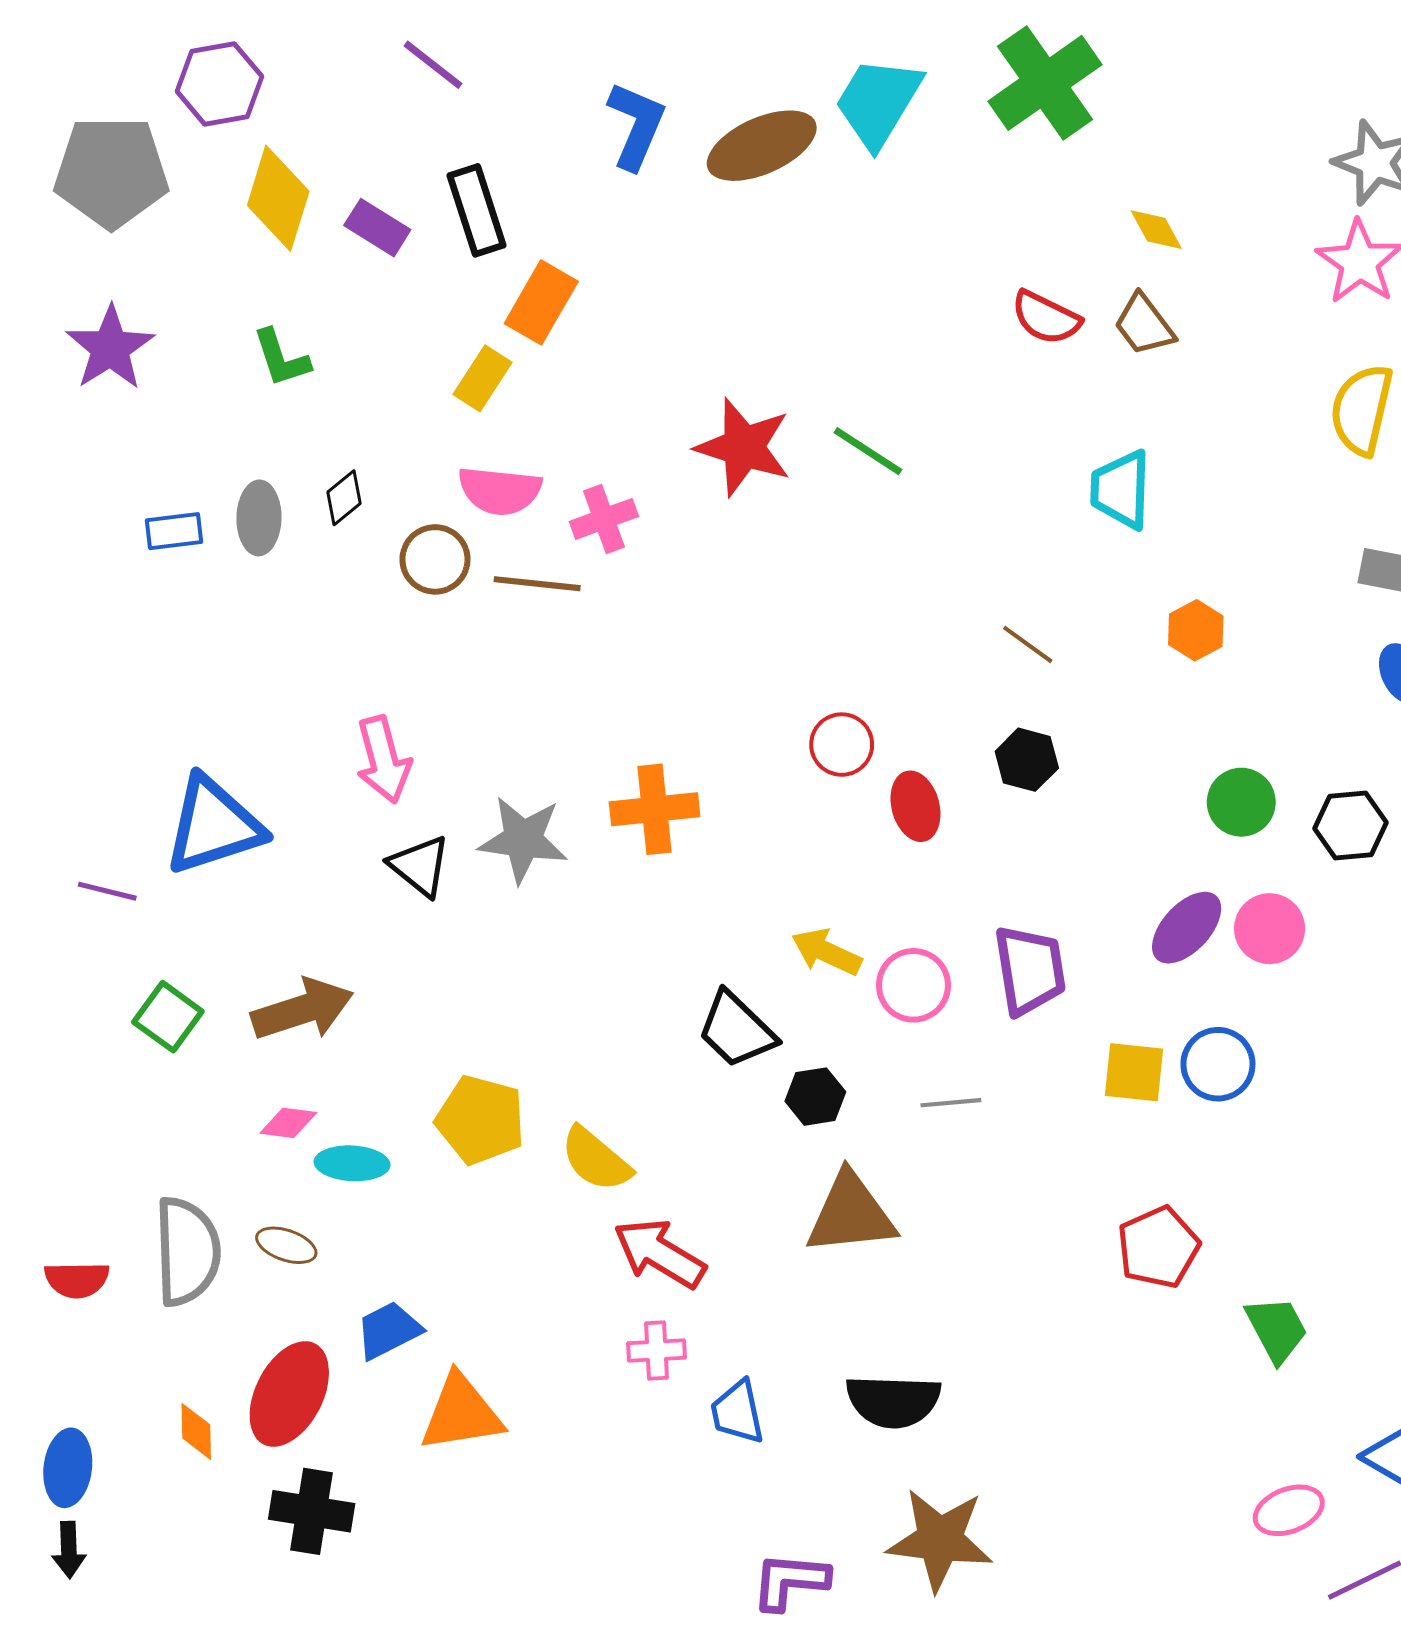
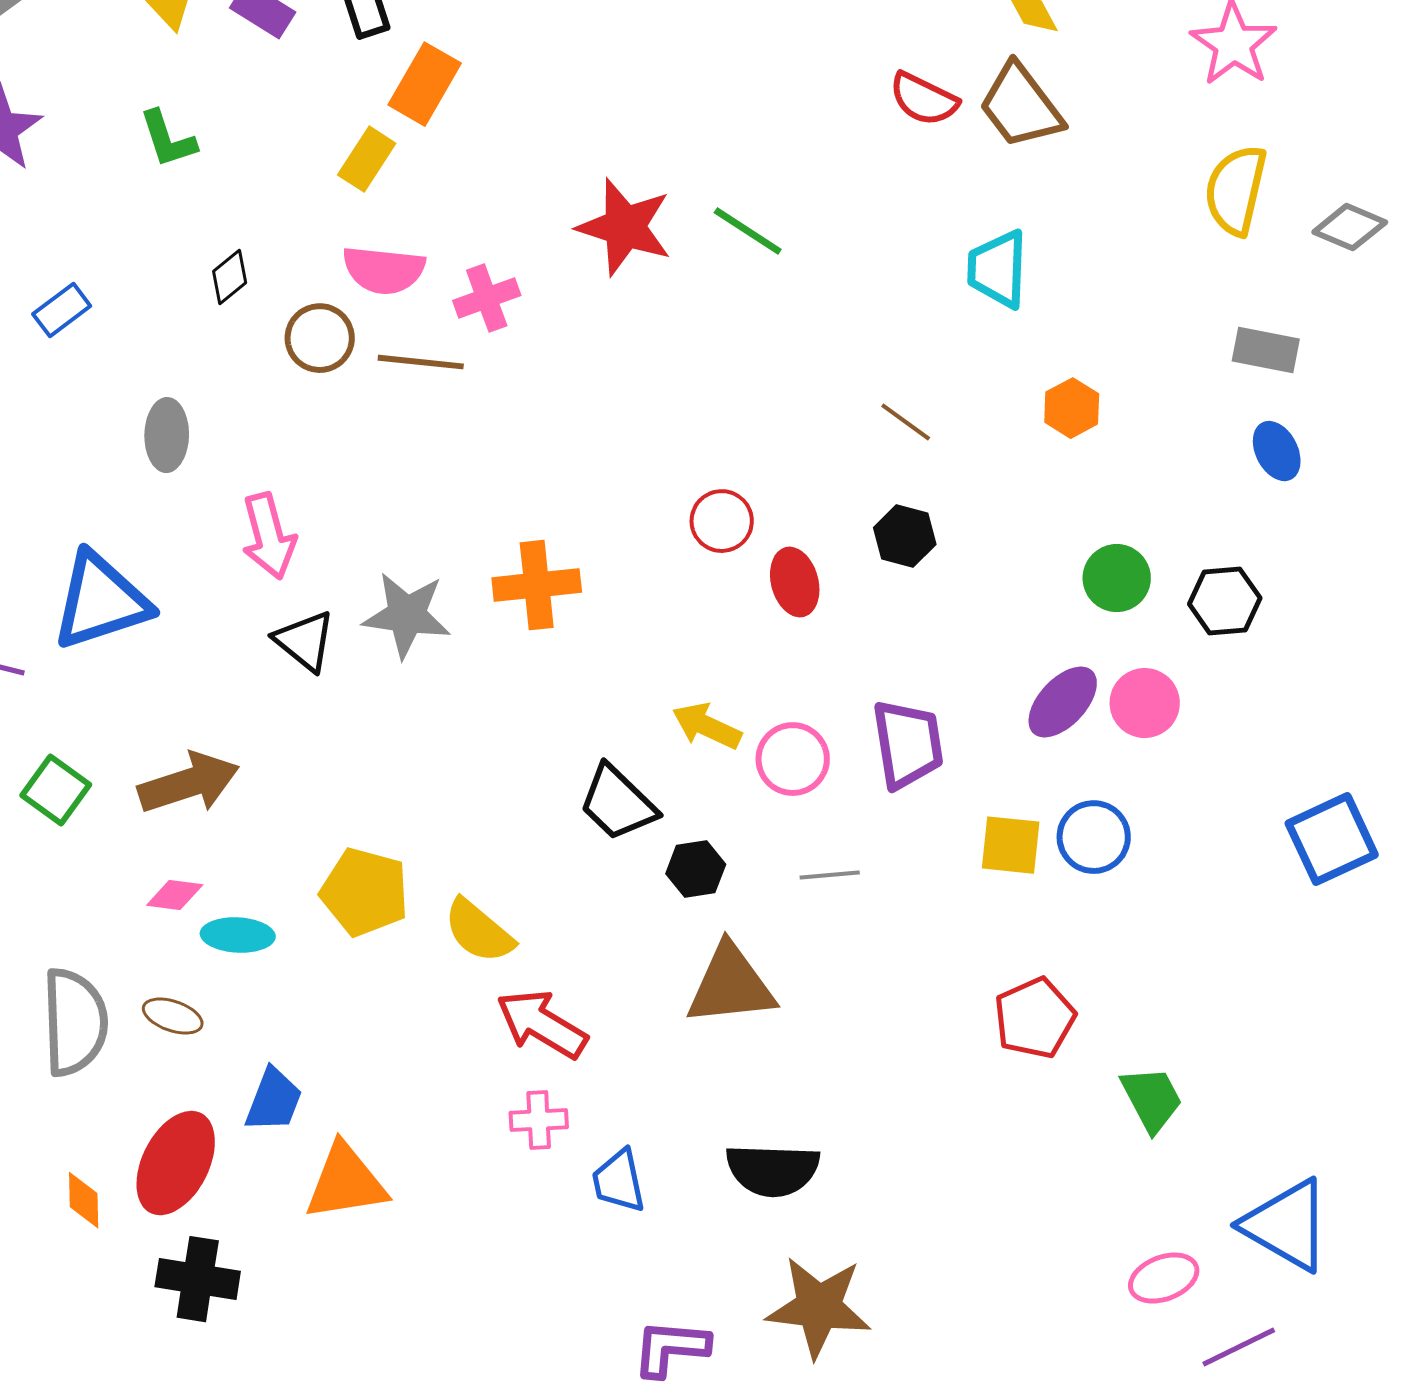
brown trapezoid: (1144, 325) -> (1021, 106), size x1.4
gray ellipse: (259, 518) -> (167, 435), moved
blue rectangle: (174, 531) -> (62, 310), turned -30
blue trapezoid: (388, 1330) -> (274, 1100), turned 138

